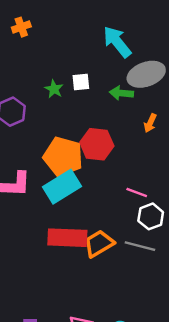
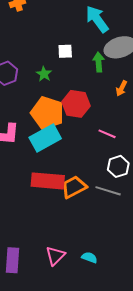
green star: (54, 89) -> (44, 74), moved
green arrow: (121, 93) -> (99, 62), turned 78
pink line: (137, 192) -> (107, 134), moved

